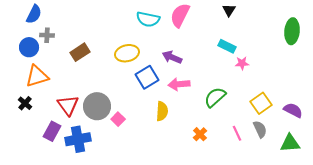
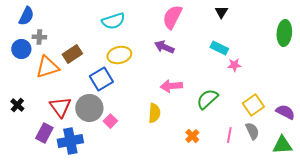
cyan semicircle: (148, 19) -> (113, 21), moved, turned -30
purple arrow: (172, 57) -> (164, 47), moved
orange triangle: (37, 76) -> (47, 67), moved
blue square: (147, 77) -> (101, 79), moved
pink line: (237, 133) -> (229, 135), turned 35

